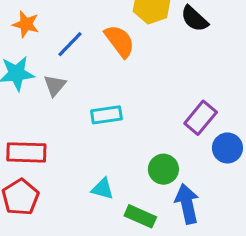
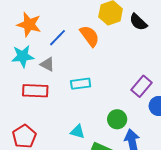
orange star: (26, 24) -> (29, 24), size x1.4
gray triangle: (55, 85) -> (47, 64), turned -42
red rectangle: (26, 152) -> (35, 91), moved

